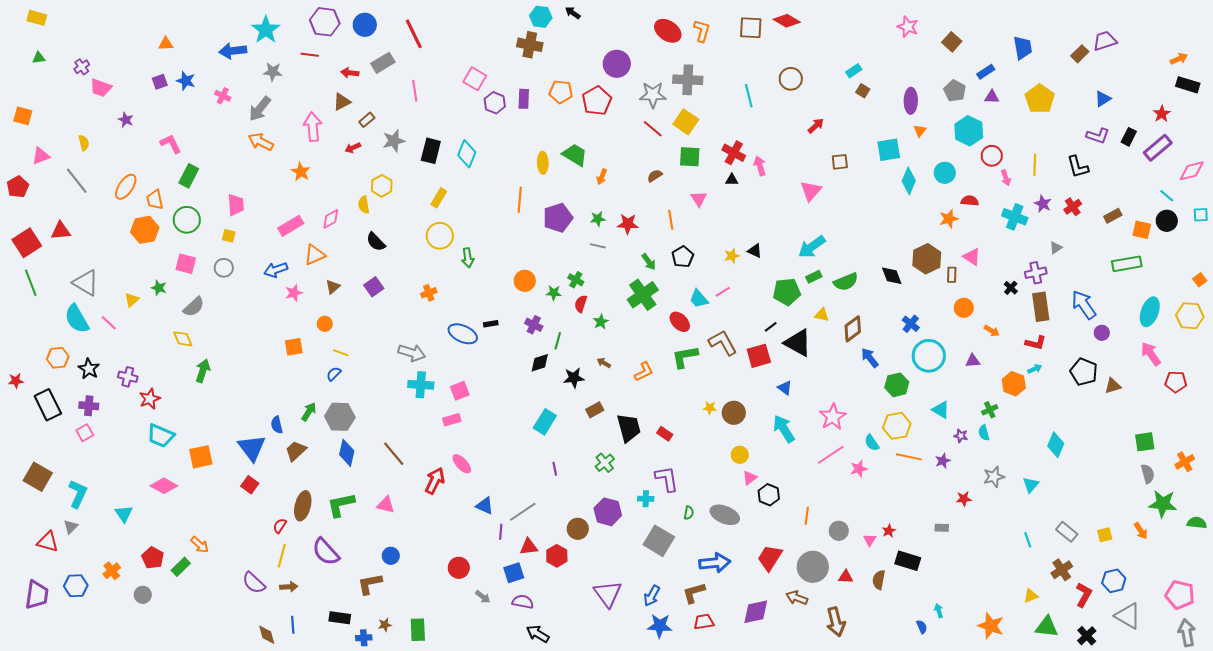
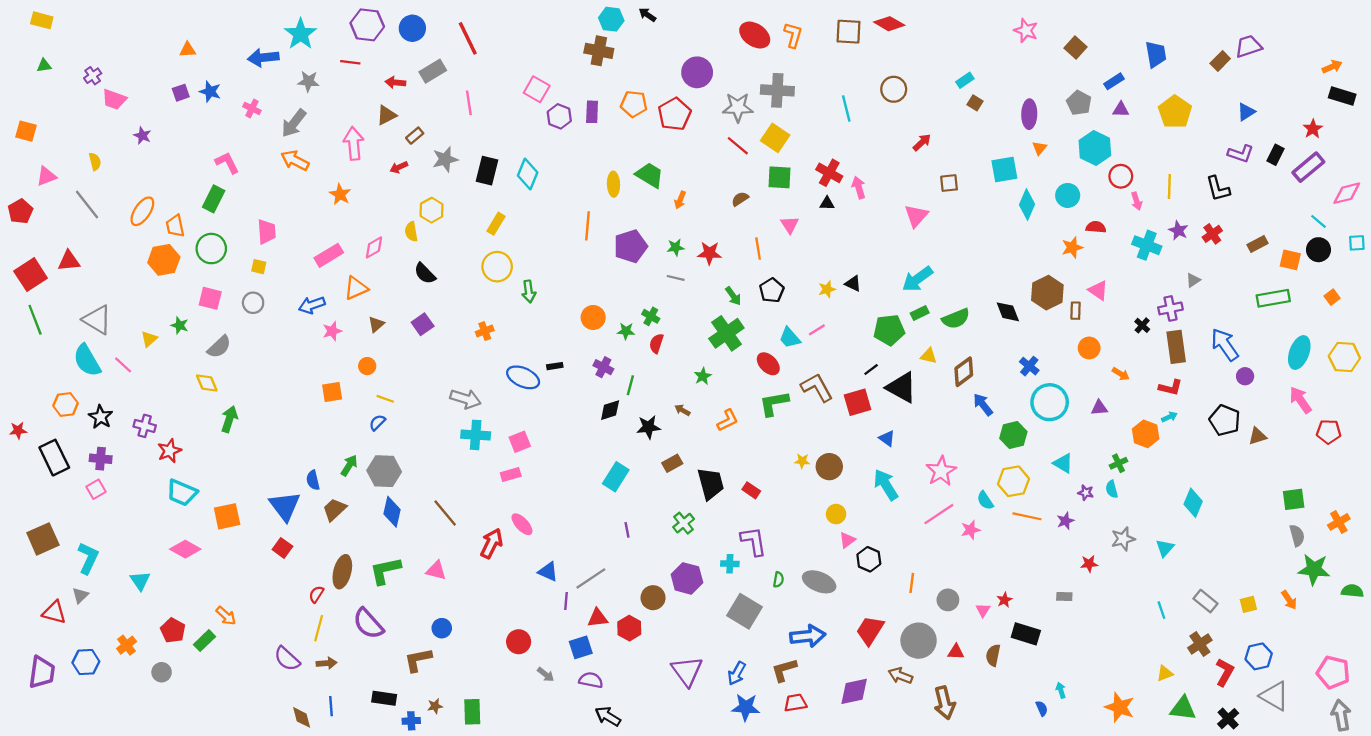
pink L-shape: (171, 144) -> (227, 163), moved
orange square: (1200, 280) -> (1332, 297), moved
green star: (601, 322) -> (703, 376), moved
brown square: (38, 477) -> (43, 539), turned 36

